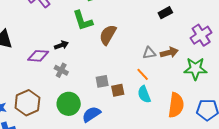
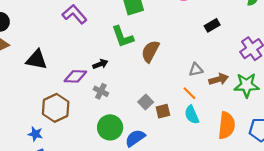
brown arrow: (169, 52) -> (219, 79), moved
gray square: (102, 81) -> (146, 102), turned -32
brown hexagon: (27, 103) -> (56, 108), moved

